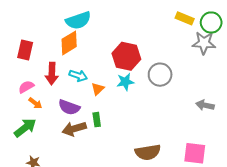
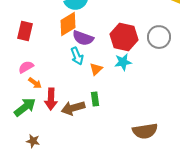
red arrow: (52, 74) -> (51, 99), moved
gray circle: (160, 75) -> (159, 37), moved
cyan arrow: (78, 76) -> (77, 56), turned 48
purple semicircle: (69, 107) -> (83, 38), moved

